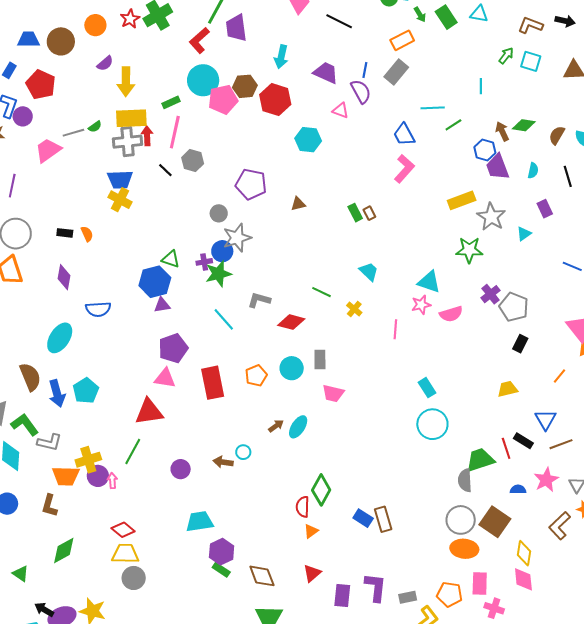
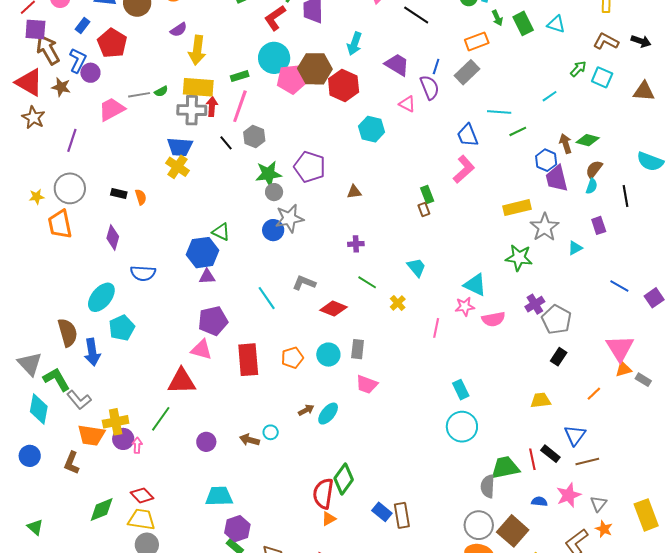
brown hexagon: (245, 86) -> (315, 69), size x1.4
cyan line: (481, 86) -> (550, 96), turned 49
brown semicircle: (557, 135) -> (594, 169), moved
green rectangle: (355, 213) -> (427, 195), moved
purple cross: (204, 262) -> (356, 244), moved
green star: (218, 274) -> (268, 174), moved
cyan pentagon: (86, 391) -> (122, 328), moved
gray L-shape: (49, 442) -> (79, 400), turned 30
red semicircle: (303, 507) -> (323, 494), size x1.4
green diamond: (64, 550) -> (102, 510), moved

